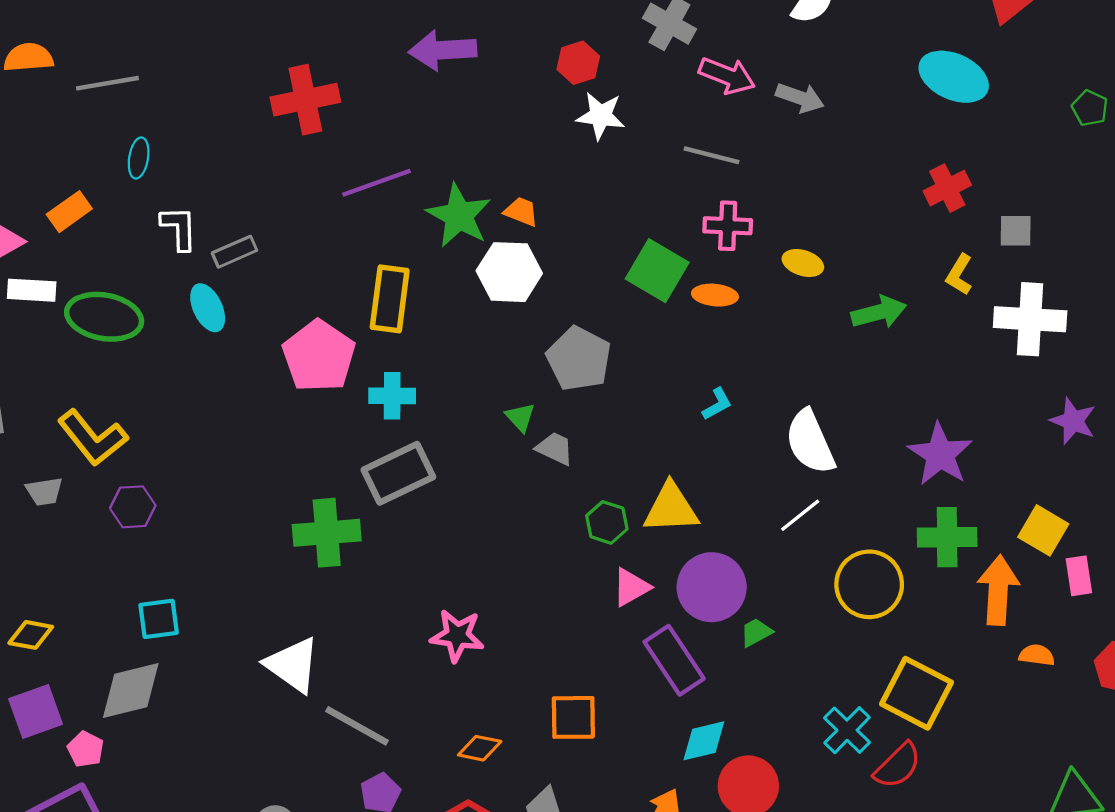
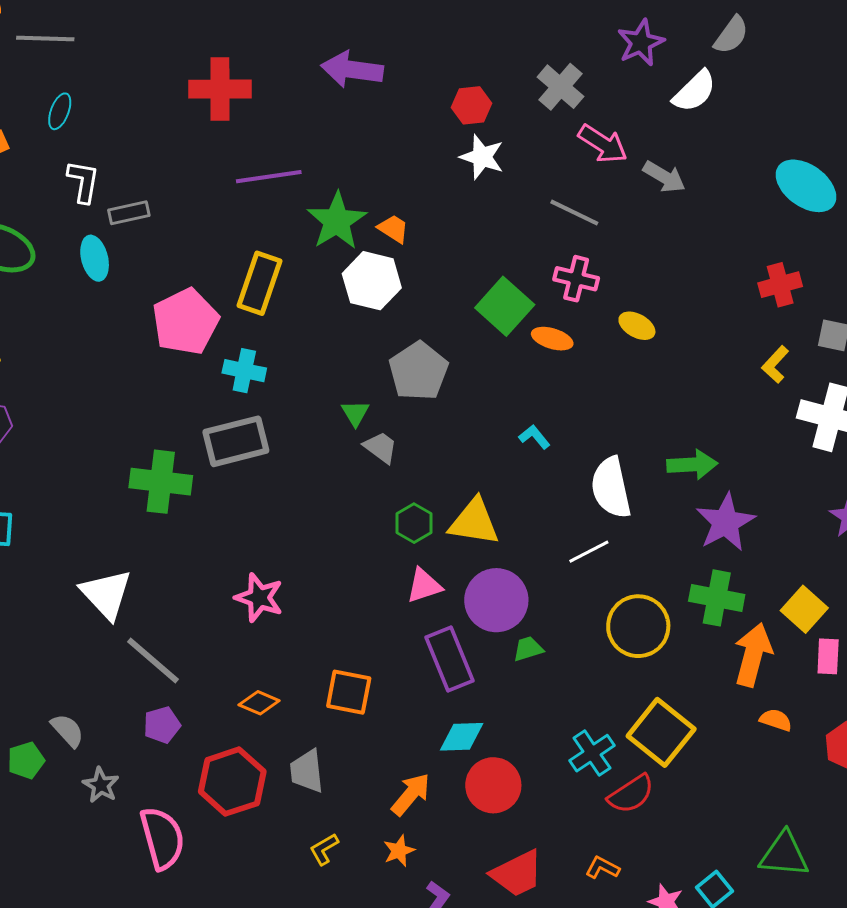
green arrow: (879, 312) -> (692, 465), moved
cyan L-shape: (717, 404) -> (534, 437), turned -112

